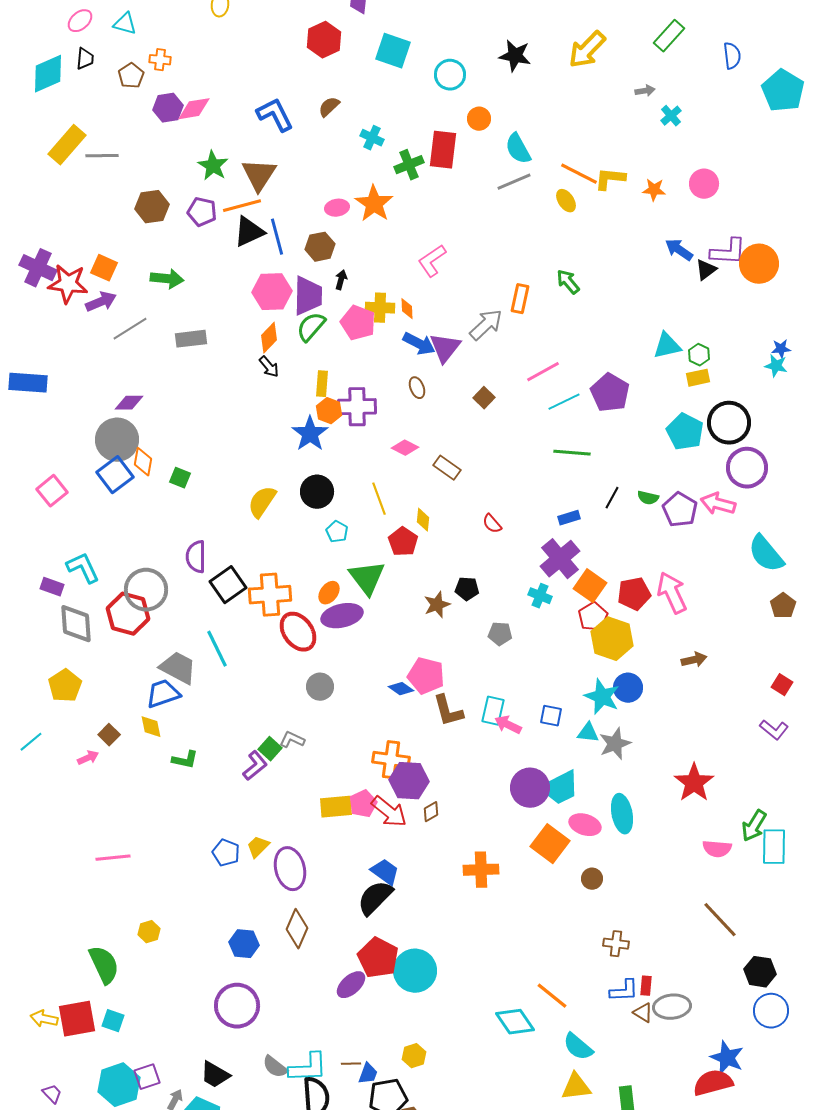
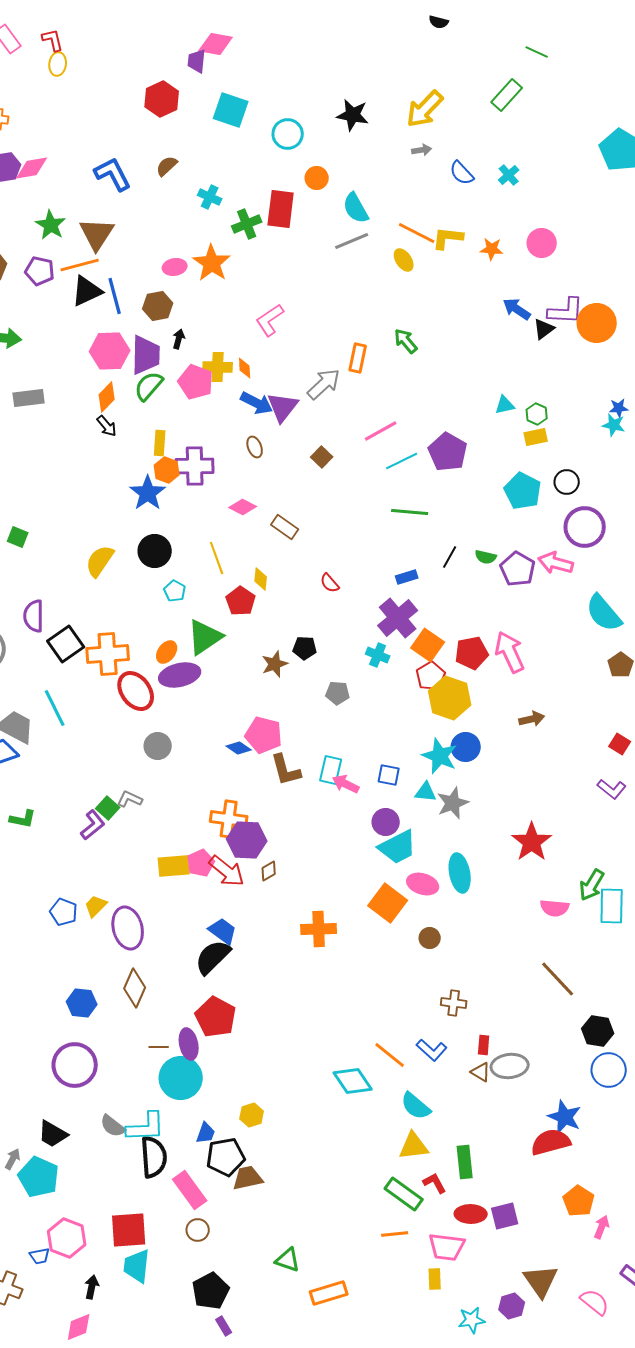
blue semicircle: (732, 56) -> (462, 173), moved, turned 144
gray arrow: (645, 91) -> (422, 150), moved
cyan triangle: (667, 346) -> (505, 405), size x0.7
black circle: (729, 423) -> (567, 482), size x0.6
green triangle: (367, 578) -> (205, 637), turned 33
purple circle: (530, 788) -> (386, 822), moved, size x0.7
cyan circle: (415, 971) -> (181, 1078), moved
purple ellipse: (351, 985) -> (189, 1044), turned -60
blue L-shape: (624, 991) -> (432, 1050), moved, turned 44
brown line: (351, 1064) -> (159, 1047), moved

